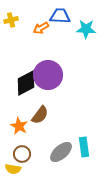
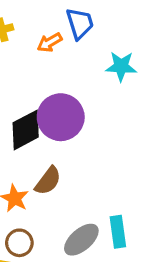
blue trapezoid: (60, 16) -> (80, 23), turned 70
cyan star: (86, 29) -> (121, 66), moved

